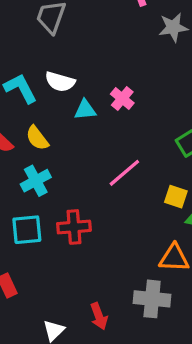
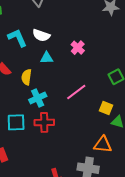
cyan triangle: (85, 110) -> (47, 58), moved
yellow semicircle: (37, 138) -> (26, 77), moved, turned 42
cyan cross: (36, 181) -> (38, 98), moved

